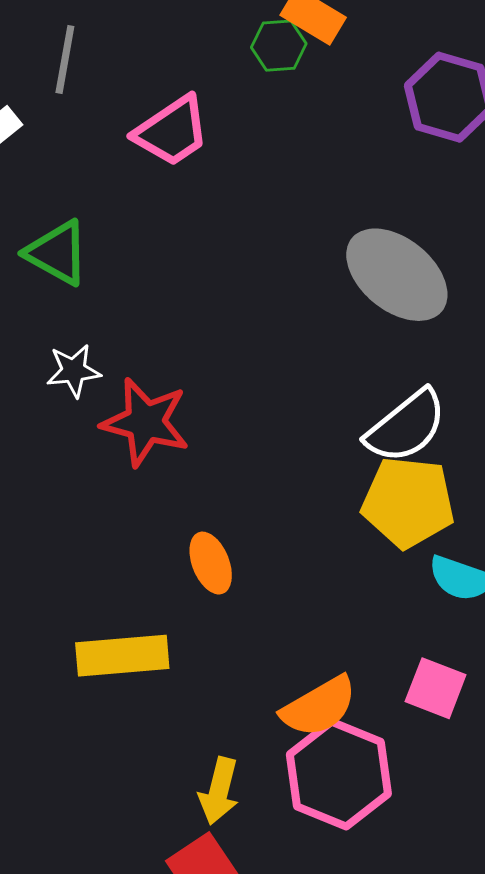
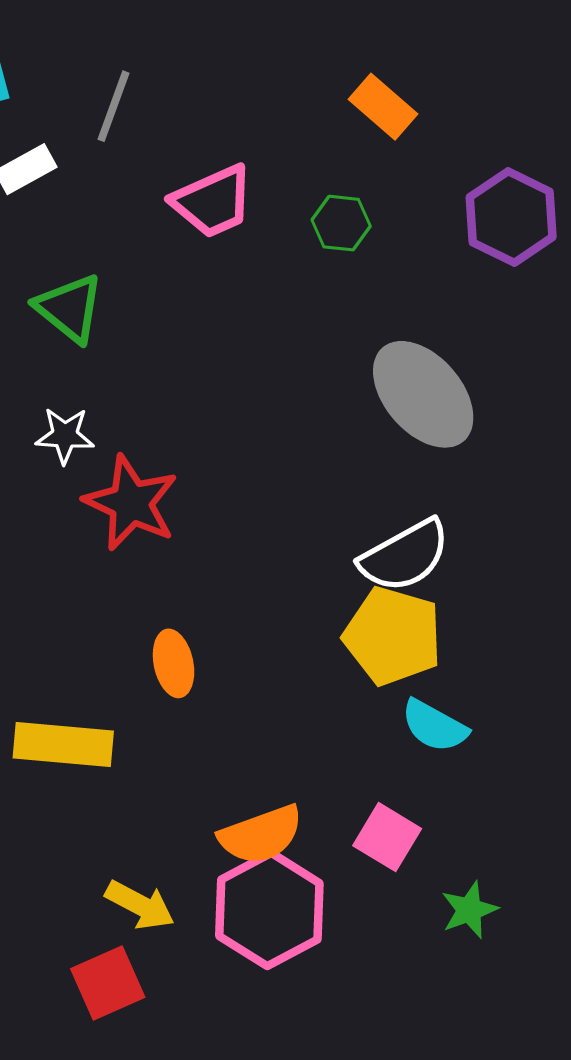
green hexagon: (279, 46) -> (341, 223), moved
yellow arrow: (219, 791) -> (140, 905), turned -86

